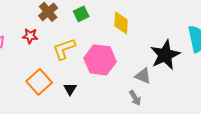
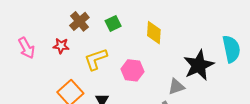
pink hexagon: (100, 60) -> (132, 70), size x0.7
gray triangle: (143, 76) -> (176, 87), turned -42

